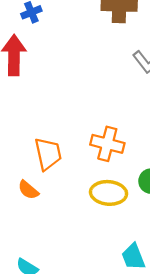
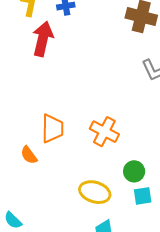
yellow ellipse: (109, 193) -> (95, 192), moved

